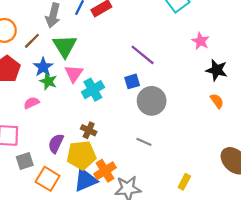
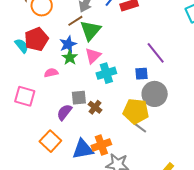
brown line: (32, 41) -> (75, 21), moved
yellow pentagon: (81, 155) -> (136, 111), moved
gray square: (25, 161) -> (79, 98), moved

